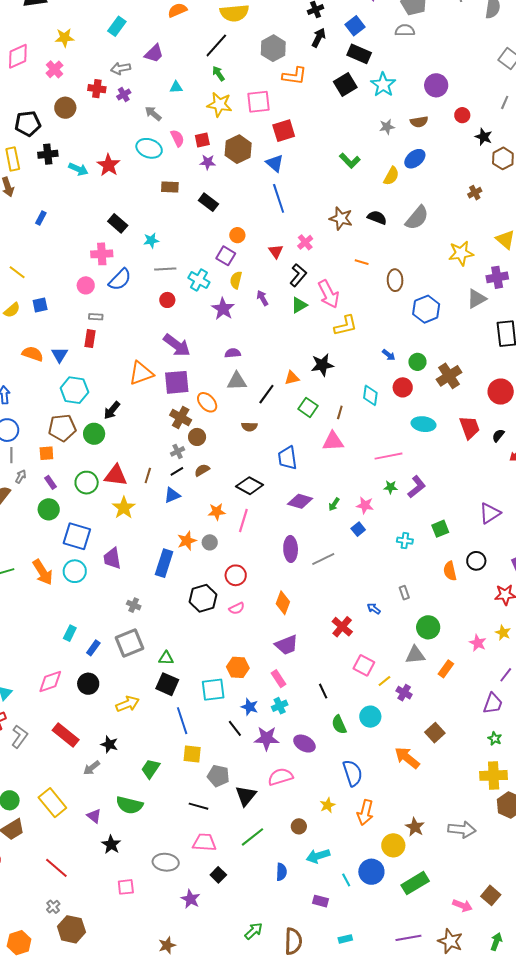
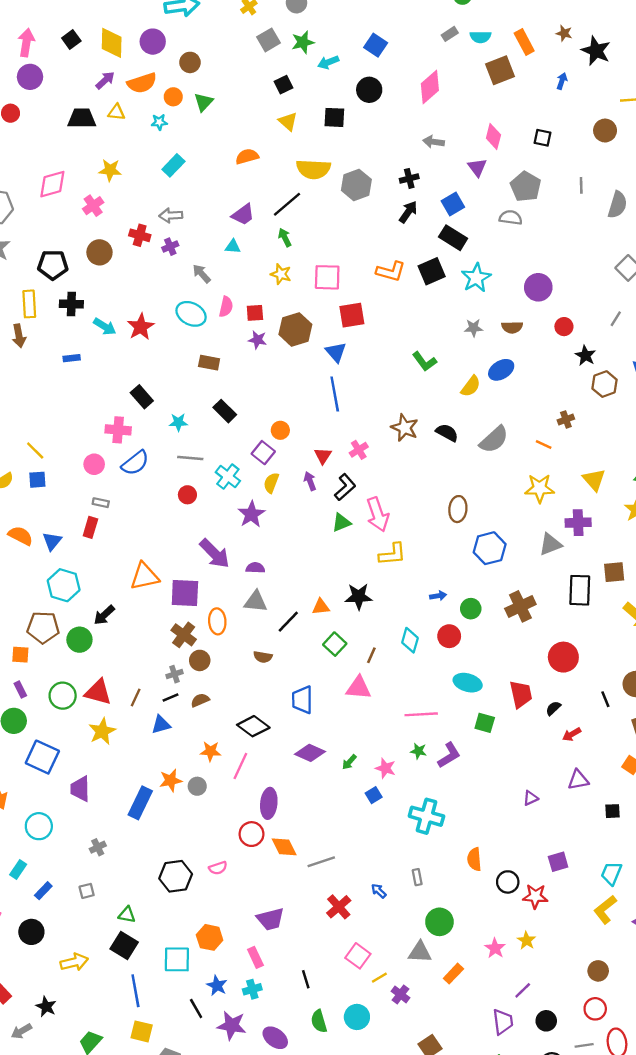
gray hexagon: (273, 48) -> (356, 185), moved
purple trapezoid: (154, 53) -> (243, 215), moved
orange L-shape: (294, 76) -> (391, 271), moved
yellow star: (219, 105) -> (281, 274), size x0.7
pink semicircle: (177, 138) -> (226, 307), turned 30
black rectangle: (208, 202) -> (225, 411), moved
blue rectangle: (41, 218) -> (72, 358), moved, turned 48
orange line: (362, 262) -> (544, 444), moved
yellow line: (17, 272) -> (35, 450), moved
purple arrow: (262, 298) -> (310, 481), moved
purple arrow: (177, 345) -> (215, 554), moved
blue arrow: (389, 355) -> (438, 596), turned -56
brown cross: (449, 376) -> (520, 606), moved
orange ellipse: (207, 402) -> (217, 621), turned 30
purple triangle: (490, 513) -> (531, 798), size x0.6
green square: (440, 529) -> (485, 723), moved, turned 30
cyan cross: (405, 541) -> (426, 816), size x1.8
purple ellipse: (291, 549) -> (269, 803), moved
gray line: (323, 559) -> (321, 862), moved
black circle: (476, 561) -> (508, 882), moved
cyan circle: (75, 571) -> (39, 826), moved
red circle: (236, 575) -> (251, 834), moved
black hexagon: (203, 598) -> (176, 876), moved
orange diamond: (283, 603) -> (284, 847), moved, turned -55
gray cross: (134, 605) -> (98, 847), turned 32
gray square: (130, 643) -> (87, 891), size x0.5
purple trapezoid: (493, 703) -> (503, 1022), turned -35

